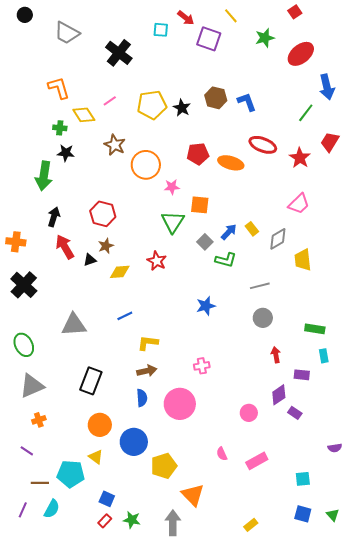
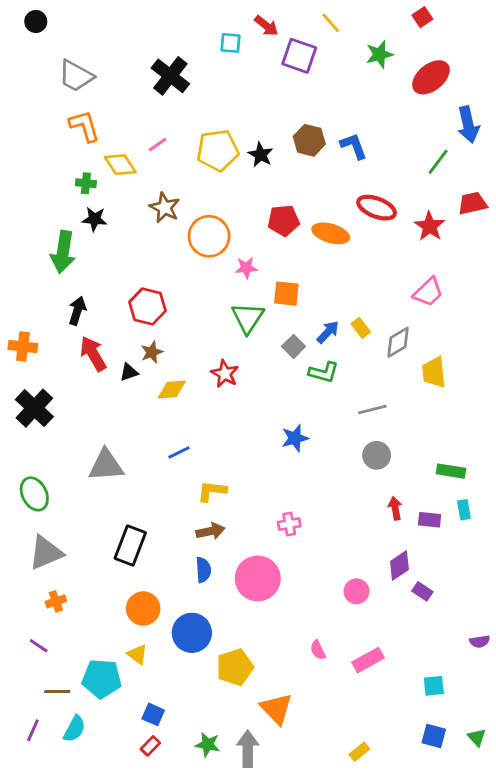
gray trapezoid: (67, 33) -> (76, 76), moved
red trapezoid: (330, 142) -> (472, 203), turned 45
purple rectangle: (302, 375) -> (430, 520), moved
green star: (132, 520) -> (208, 745), moved

